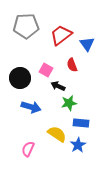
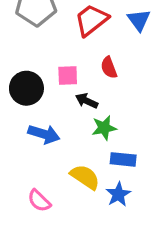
blue triangle: (87, 44) -> (139, 20), moved
pink square: (46, 70) -> (68, 76), turned -32
pink semicircle: (28, 149) -> (39, 201), turned -70

